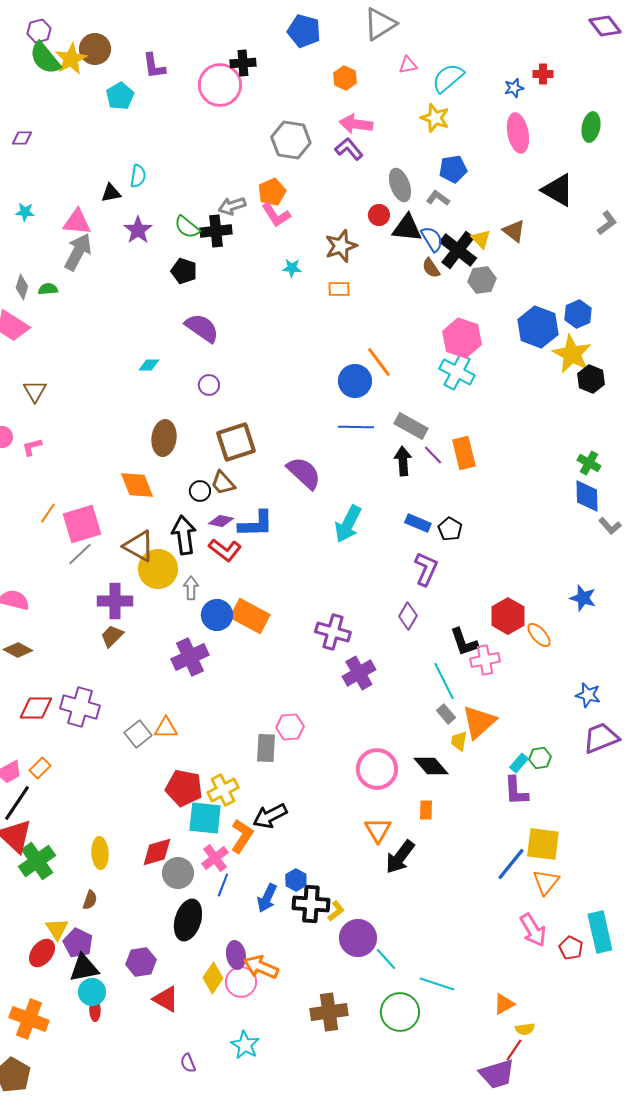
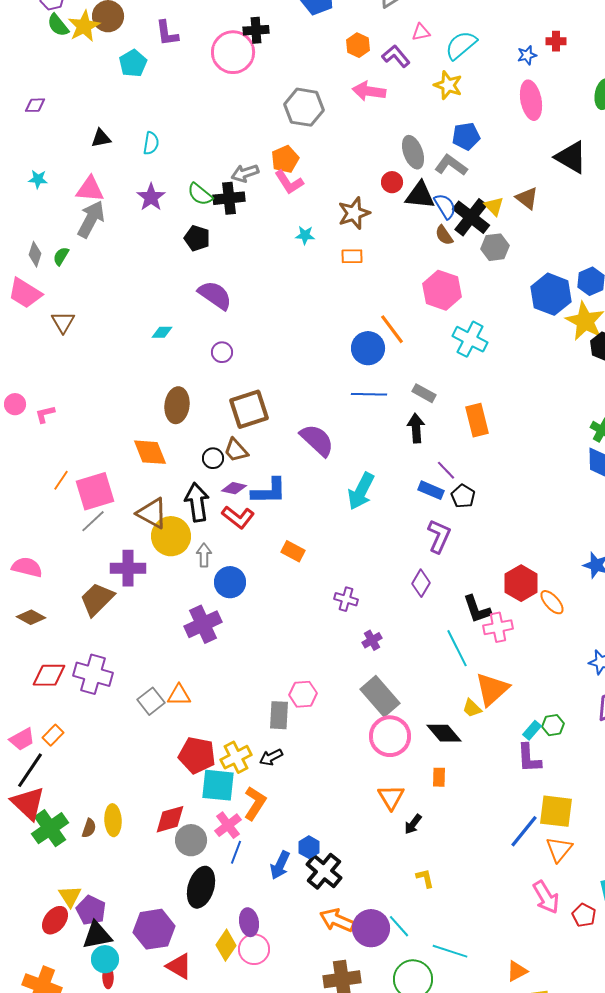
green semicircle: (45, 58) -> (58, 25), size x0.7
purple L-shape: (349, 149) -> (396, 56), moved
black triangle: (111, 193) -> (101, 138), moved
gray L-shape: (438, 198) -> (451, 165), size x1.4
green semicircle: (48, 289) -> (61, 256), turned -54
pink hexagon: (462, 338) -> (442, 290), moved
brown triangle: (35, 391) -> (63, 322), moved
gray rectangle: (411, 426) -> (424, 393), size x0.7
purple line: (433, 455) -> (446, 470), moved
orange rectangle: (250, 616) -> (293, 551), moved, size x0.6
purple cross: (333, 632) -> (346, 599), size x0.7
brown trapezoid: (112, 636) -> (97, 599), moved, size x1.5
purple cross: (359, 673) -> (372, 640), size x0.6
gray rectangle: (446, 714) -> (380, 696), moved, size x2.0
yellow trapezoid: (459, 741) -> (472, 708), turned -55
black arrow: (270, 816) -> (271, 757), moved, size x0.7
black arrow: (400, 857) -> (413, 824), size x0.6
brown semicircle: (90, 900) -> (89, 828), moved
black cross: (311, 904) -> (324, 871), turned 36
yellow L-shape: (336, 911) -> (425, 878), moved, turned -65
purple circle: (358, 938) -> (371, 928), moved
purple hexagon: (141, 962) -> (154, 929), size x1.4
orange arrow: (261, 967) -> (337, 920), moved

